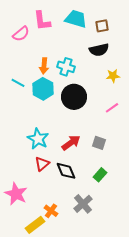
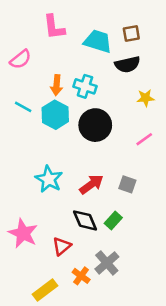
cyan trapezoid: (76, 19) -> (98, 41), moved
pink semicircle: (21, 34) -> (20, 59), moved
red triangle: (42, 164) -> (62, 246), moved
green rectangle: (100, 175) -> (113, 220), moved
pink star: (16, 194) -> (23, 233), moved
orange cross: (51, 211) -> (81, 276), moved

